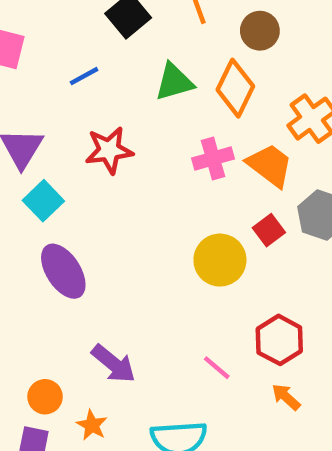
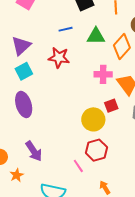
blue line: (84, 76) -> (66, 29), moved
red square: (269, 230) -> (111, 106), moved
red hexagon: (279, 340) -> (96, 150), moved

